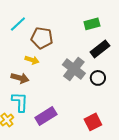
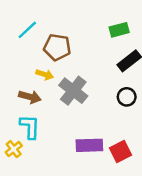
gray cross: (74, 69) -> (73, 91), moved
purple rectangle: (46, 116) -> (89, 145), moved, turned 30

